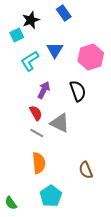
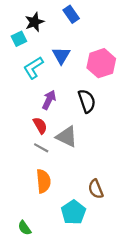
cyan pentagon: (51, 196) -> (73, 212), moved
green semicircle: (11, 203) -> (24, 228), moved

